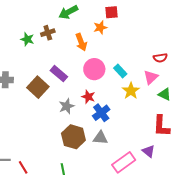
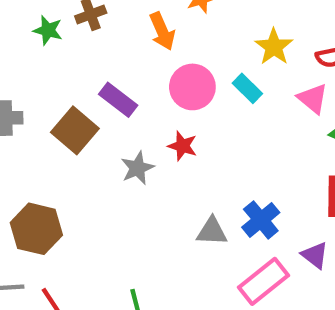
pink triangle: (151, 77) -> (313, 99), turned -35
yellow star: (131, 91) -> (274, 47), moved
blue cross: (101, 113) -> (261, 220), moved
brown hexagon: (73, 137) -> (36, 229), moved

